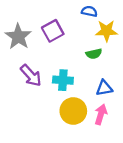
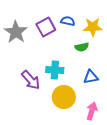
blue semicircle: (89, 11) -> (68, 21), moved
purple arrow: (31, 76) -> (31, 80), moved
pink arrow: (101, 114) -> (92, 111), moved

